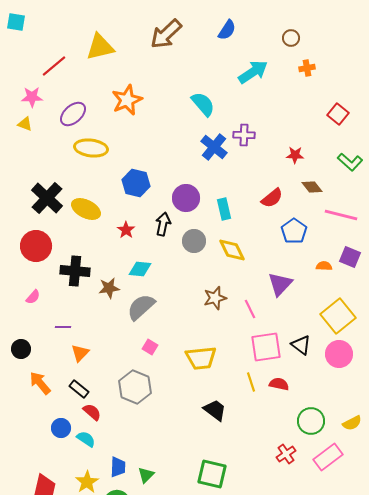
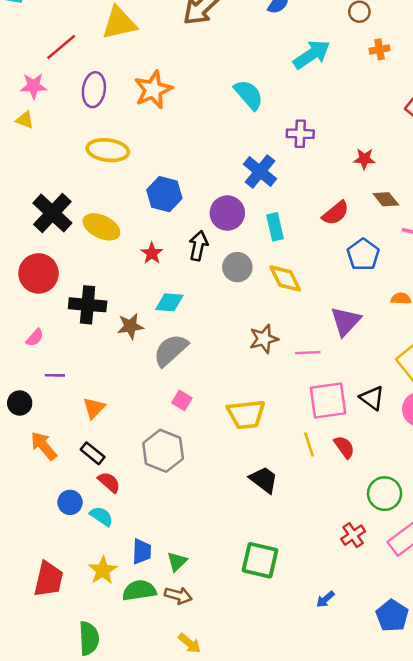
purple ellipse: (73, 114) -> (94, 90), moved, turned -40
blue cross: (214, 147) -> (260, 171), moved
pink line: (250, 309) -> (308, 353), turned -66
purple line: (63, 327) -> (55, 375), moved
red semicircle: (279, 384) -> (344, 447), turned 42

